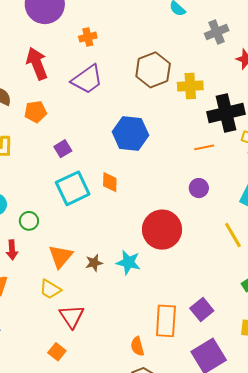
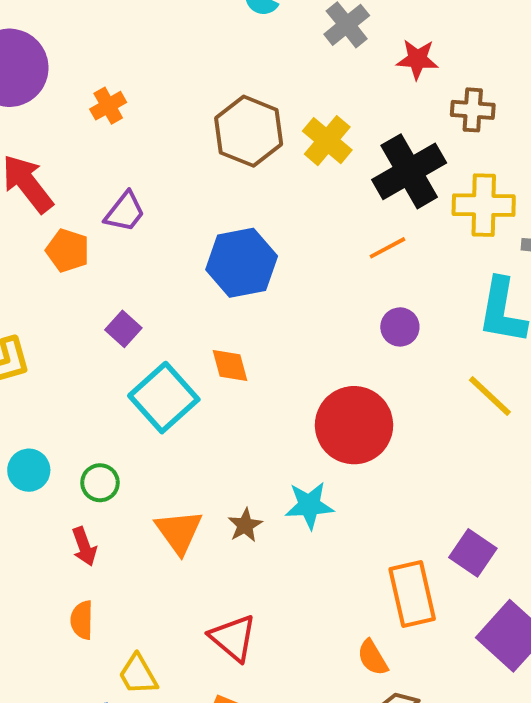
purple trapezoid: (87, 79) -> (125, 212), moved, size x0.7
yellow cross: (190, 86) -> (327, 141), turned -30
orange pentagon: (35, 112) -> (68, 250), moved, turned -30
yellow trapezoid: (50, 289) -> (138, 675), moved, turned 45

